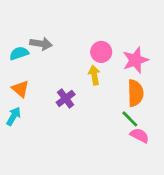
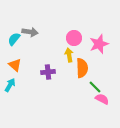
cyan semicircle: (19, 53) -> (14, 39), turned -32
orange semicircle: (135, 93) -> (82, 68), moved
purple cross: (66, 98) -> (48, 72), turned 32

